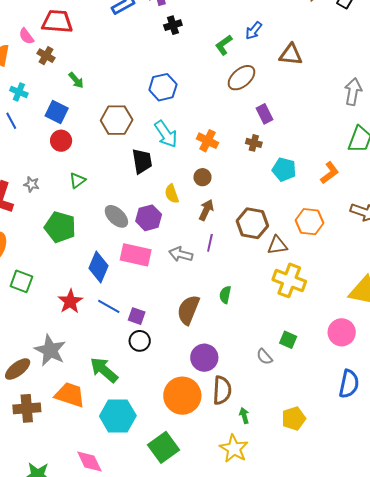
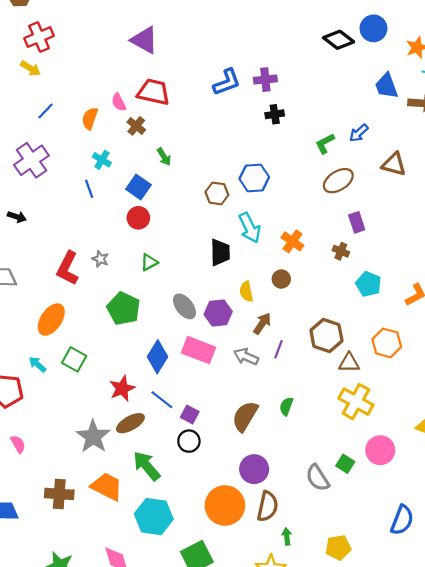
brown hexagon: (117, 120) -> (217, 193), moved, size x0.7
brown arrow: (206, 210) -> (262, 324), moved
pink circle: (342, 332) -> (380, 450), moved
gray semicircle: (264, 357) -> (318, 478), size x1.5
brown ellipse: (18, 369) -> (130, 423), moved

